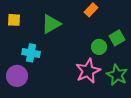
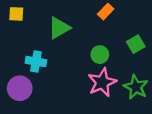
yellow square: (14, 20) -> (16, 14), moved
green circle: (99, 47) -> (100, 55), moved

